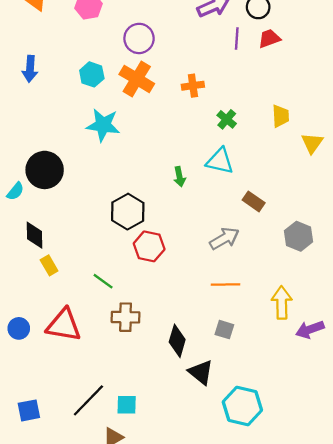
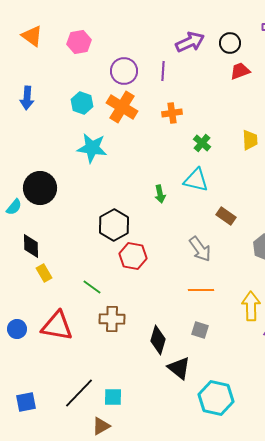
purple line: (237, 38) -> (163, 71), moved
gray arrow: (224, 239) -> (200, 249), turned 84

